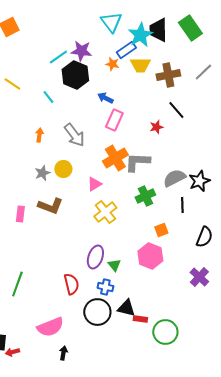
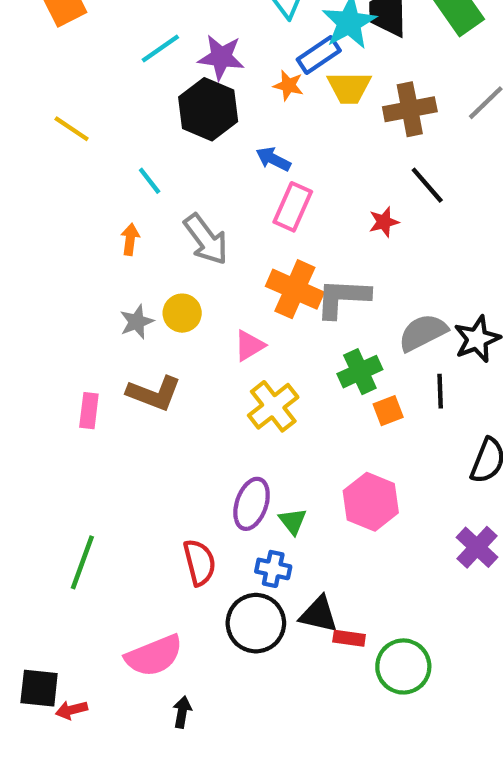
cyan line: (58, 57) -> (160, 49), moved
cyan line: (48, 97) -> (150, 181), moved
orange cross: (115, 158) -> (295, 289), turned -35
orange square: (161, 230) -> (388, 411), moved

